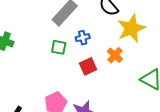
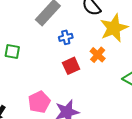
green square: (59, 47) -> (12, 51), moved

